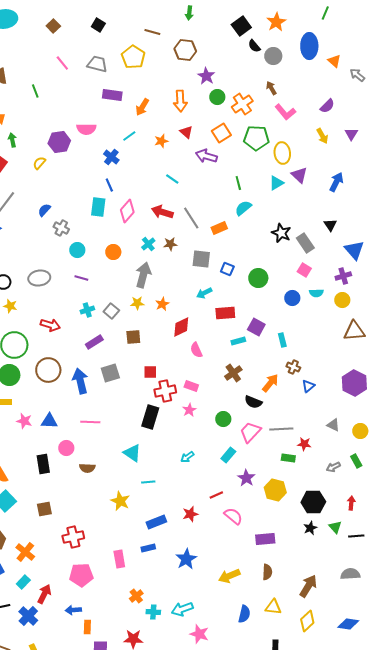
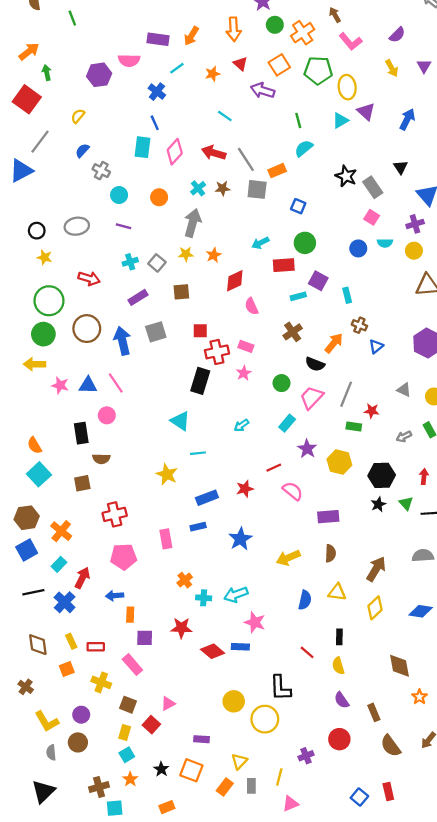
purple rectangle: (112, 95) -> (158, 39), moved
yellow semicircle: (39, 163) -> (78, 116), moved
gray square: (201, 259) -> (257, 189), moved
blue square: (227, 269) -> (298, 206), moved
green circle: (258, 278) -> (305, 243), moved
pink line: (90, 422) -> (116, 383), moved, turned 54
gray line: (281, 429) -> (346, 394), turned -65
brown semicircle: (87, 468) -> (101, 459), moved

